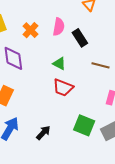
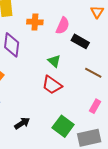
orange cross: (31, 30) -> (35, 22), turned 35
black rectangle: (80, 38) -> (80, 41), turned -42

